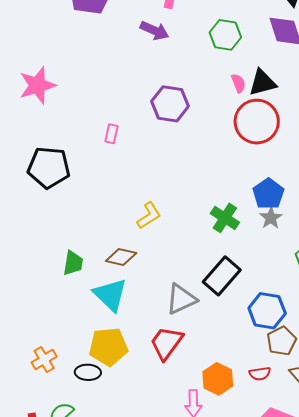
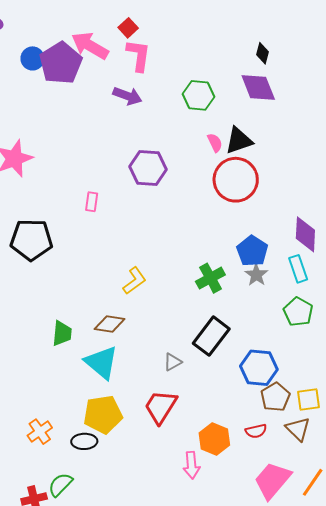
green cross: (225, 218) -> (210, 278), turned 32
gray triangle: (181, 299) -> (173, 362), size x0.6

